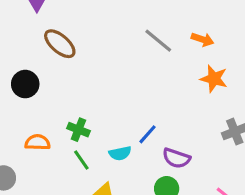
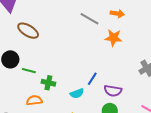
orange star: (214, 79) -> (113, 38), moved
orange semicircle: (38, 142) -> (34, 100), moved
green line: (81, 160) -> (29, 71), moved, turned -32

